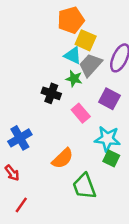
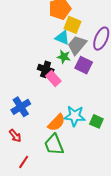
purple square: (109, 99) -> (84, 65), moved
pink rectangle: (81, 113) -> (53, 79), moved
cyan star: (107, 139) -> (75, 116), moved
green trapezoid: (84, 186) -> (54, 145), moved

